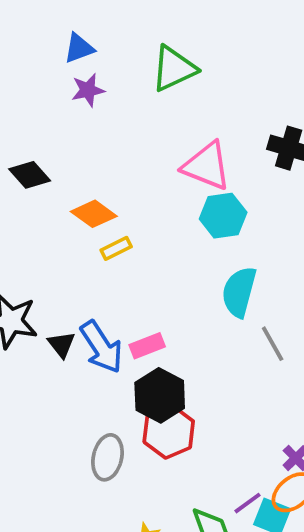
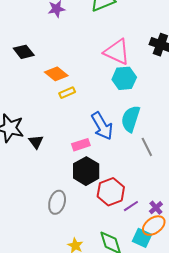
blue arrow: (101, 347) -> (102, 126), moved
red hexagon: (169, 432) -> (111, 192), moved
purple line: (248, 503) -> (131, 206), moved

